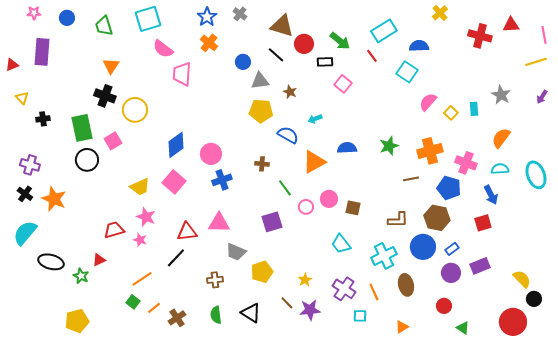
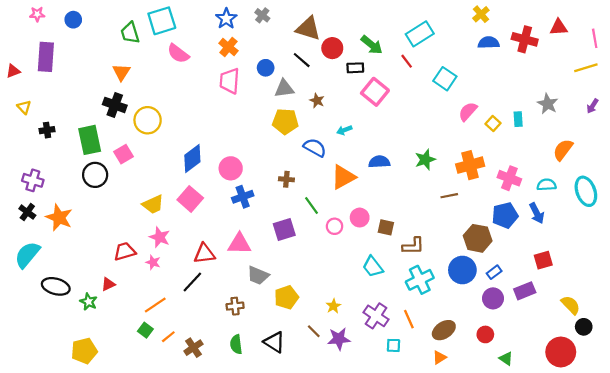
green trapezoid: (104, 26) -> (130, 33), moved
blue semicircle: (419, 46) -> (489, 43), moved
pink trapezoid: (182, 74) -> (230, 81), moved
pink square: (343, 84) -> (375, 92), size x1.4
orange semicircle: (501, 138) -> (563, 150), moved
blue pentagon: (449, 188) -> (505, 215), moved, turned -30
brown L-shape: (398, 220) -> (413, 246), moved
purple square: (272, 222) -> (284, 230), moved
red square: (483, 223) -> (543, 260), moved
brown ellipse: (406, 285) -> (444, 330), moved, turned 70

